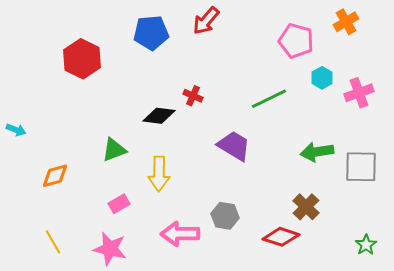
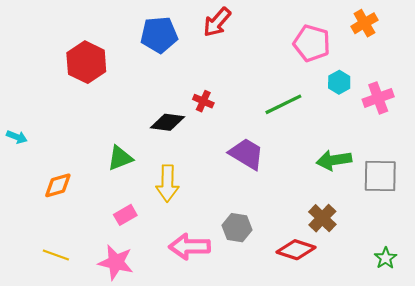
yellow line: (53, 242) -> (56, 255), turned -40

